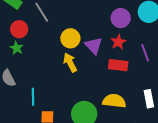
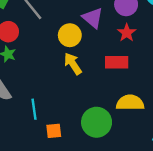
purple triangle: (94, 46) -> (93, 18), moved
red rectangle: (118, 65) -> (117, 62), moved

